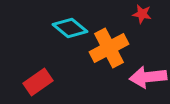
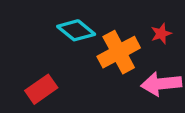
red star: (142, 14) -> (161, 34), moved, turned -30

